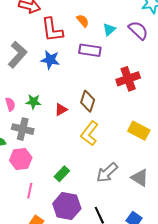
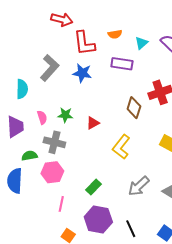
orange semicircle: (83, 21) -> (115, 34), turned 120
brown diamond: (88, 101) -> (134, 108), moved

